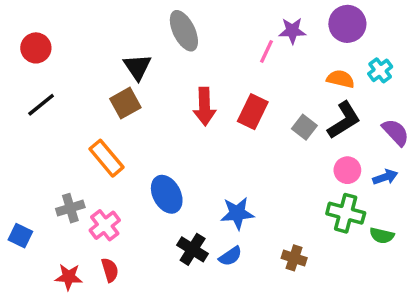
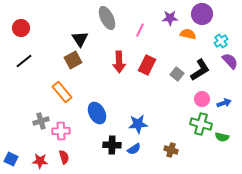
pink line: (267, 51) -> (140, 30), moved
orange semicircle: (341, 79) -> (188, 34), moved
purple semicircle: (396, 132) -> (230, 61), moved
pink cross: (105, 225) -> (61, 131), turned 36
blue square: (20, 236) -> (11, 159), moved
black cross: (193, 249) -> (112, 145), turned -30

